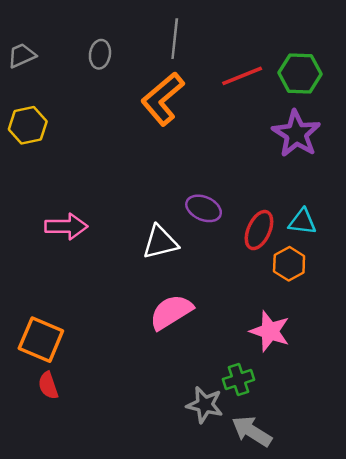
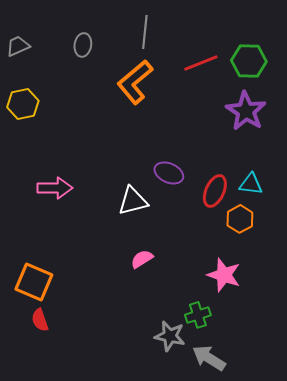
pink semicircle: (171, 312) -> (142, 259), size x0.6

